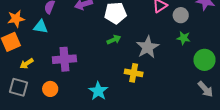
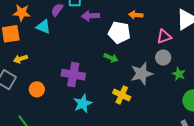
gray circle: (181, 15) -> (163, 57), moved
green arrow: (114, 40) -> (111, 58), turned 32
purple cross: (64, 59) -> (73, 75), moved

